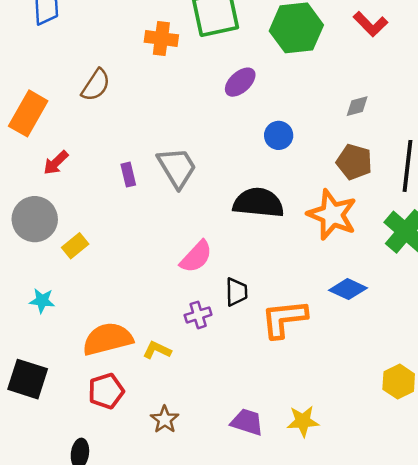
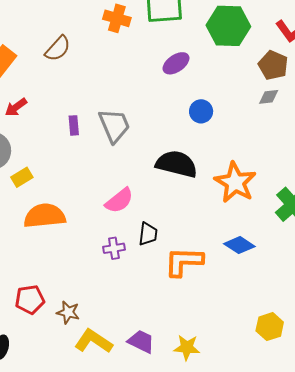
brown pentagon: (354, 162) -> (273, 65), moved
orange semicircle: (108, 339) -> (45, 216), moved
yellow L-shape: (157, 350) -> (94, 341), moved, size x1.6
brown star: (165, 419) -> (68, 312), moved, turned -30

